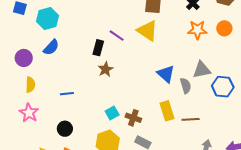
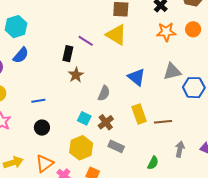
gray semicircle: (186, 86) -> (104, 93), moved, turned 42
cyan square: (112, 113) -> (84, 118), turned -32
brown cross: (133, 118) -> (106, 122), turned 35
black circle: (65, 129) -> (42, 128), moved

